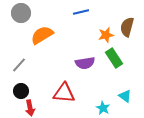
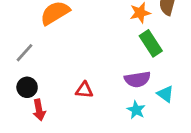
purple semicircle: (85, 63) -> (137, 79), moved
red triangle: (64, 93) -> (84, 90), size x0.6

